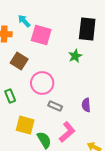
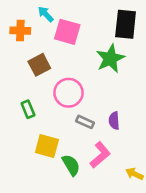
green star: (75, 56) -> (110, 58), size x1.6
brown square: (19, 61) -> (39, 65), turned 30
purple semicircle: (86, 105) -> (114, 121), moved

